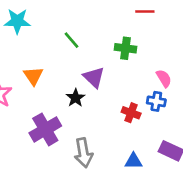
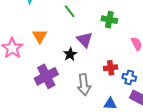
blue cross: (156, 101) -> (129, 77), moved
red cross: (131, 113) -> (111, 68), turned -32
gray arrow: (83, 153) -> (84, 85), moved

